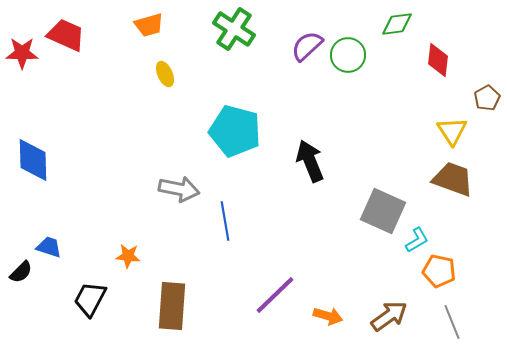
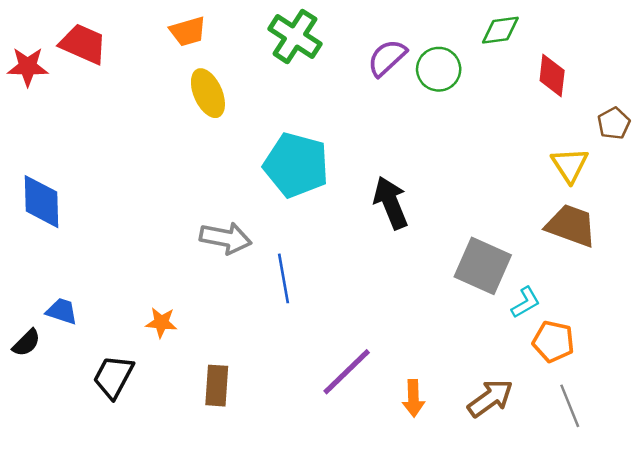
yellow ellipse: (165, 74) -> (208, 93), size x1.5
brown rectangle: (172, 306) -> (217, 386), size x0.7
orange arrow: (328, 316) -> (413, 398), turned 72

